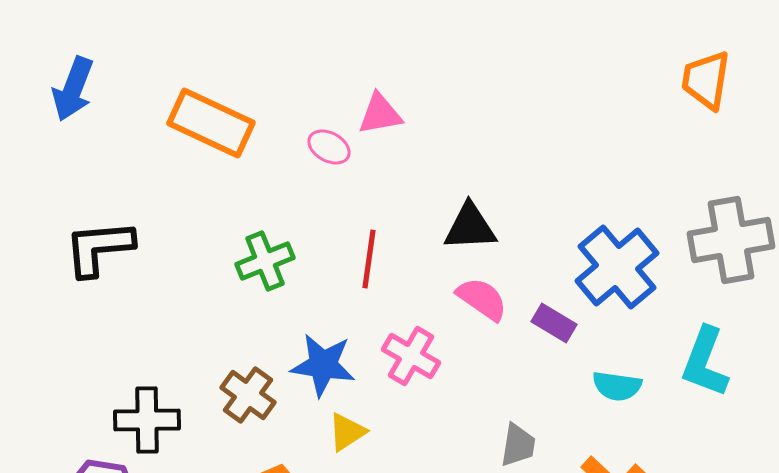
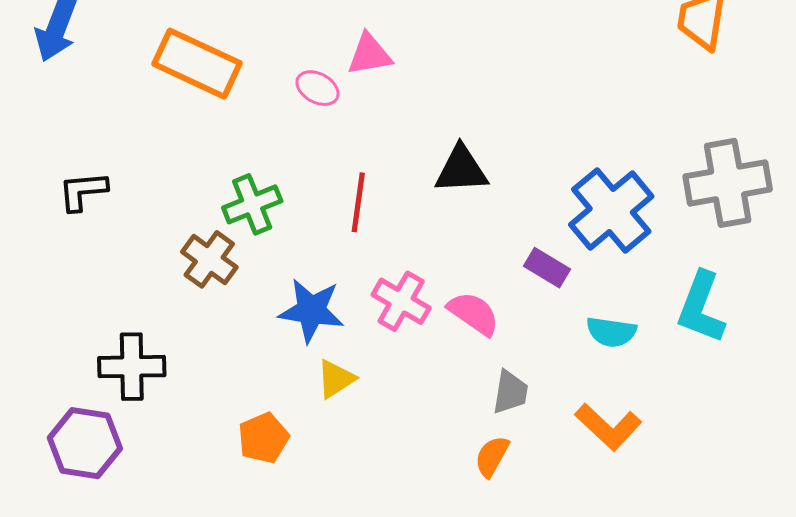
black L-shape: (99, 248) -> (83, 191), size x0.7
pink semicircle: (482, 299) -> (474, 314), moved
brown cross: (248, 395) -> (209, 259), moved

